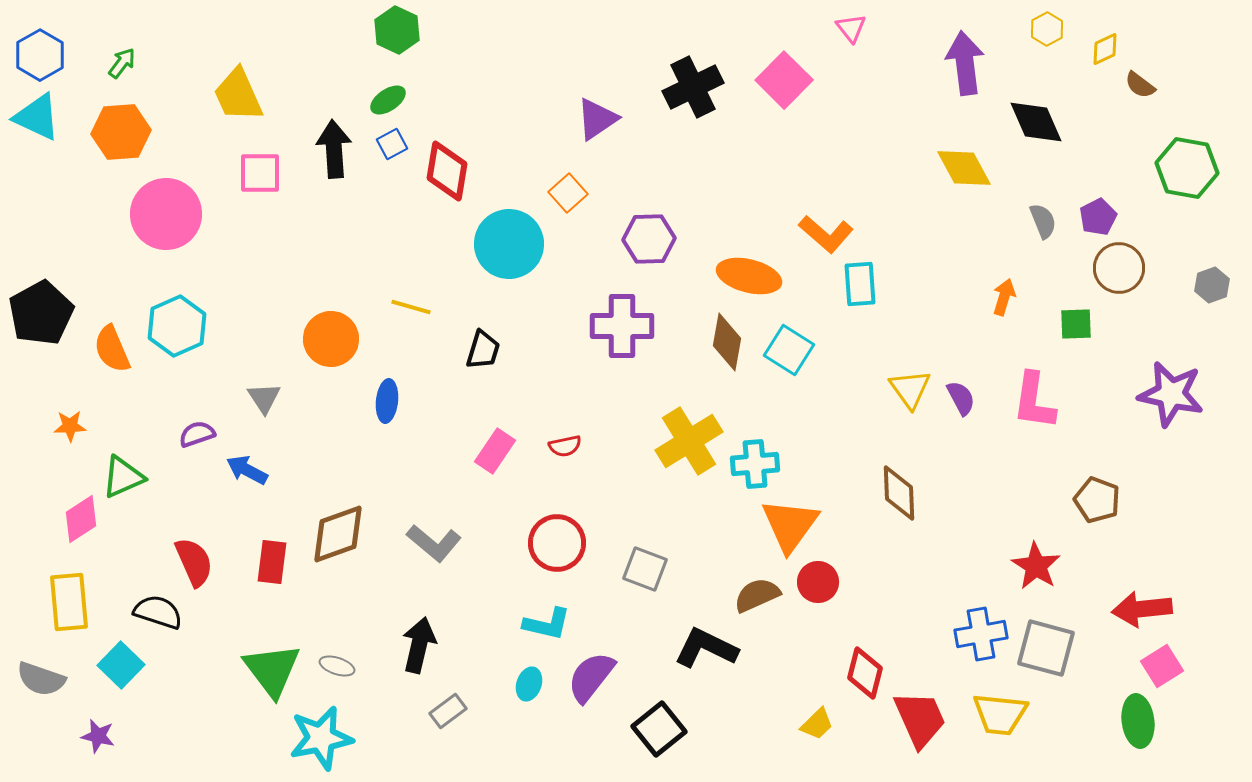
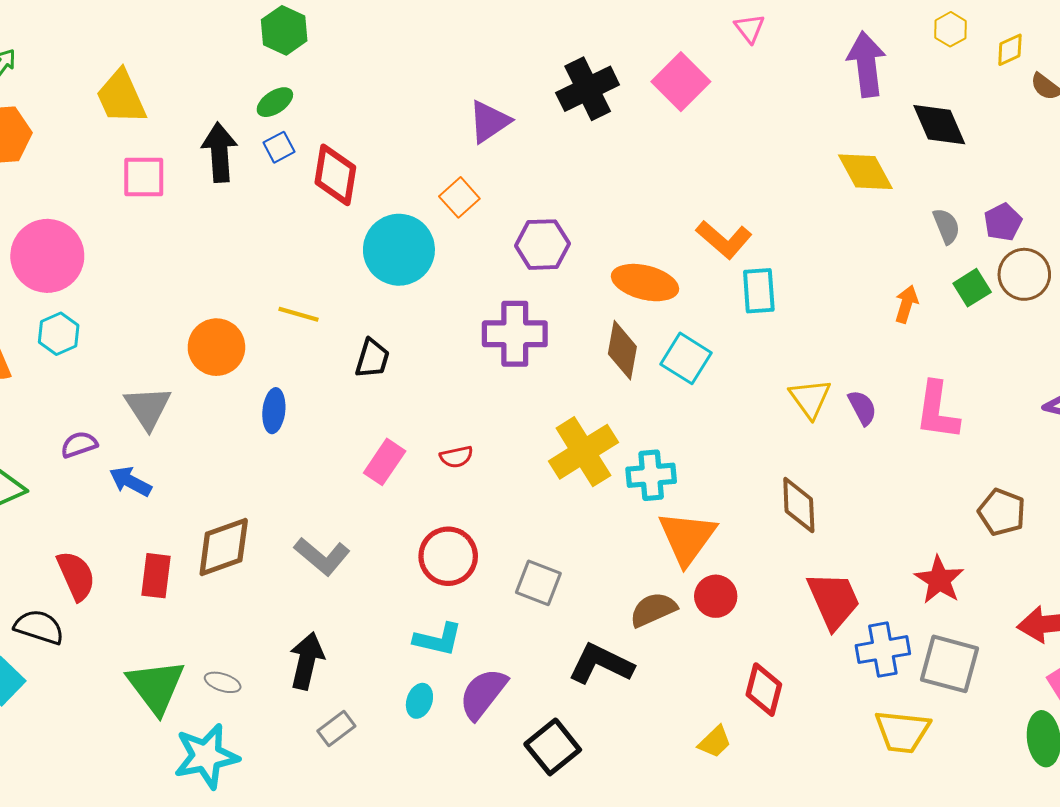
pink circle: (166, 214) -> (47, 256), moved
green square: (1076, 324) -> (972, 288), moved, turned -30
cyan hexagon: (177, 326) -> (59, 334), size x0.7
gray triangle: (264, 398) -> (148, 408), size x1.4
red trapezoid: (920, 719) -> (834, 600), moved

